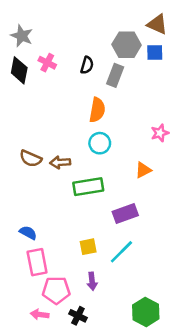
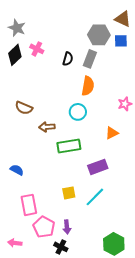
black semicircle: (87, 65) -> (68, 59), moved
black diamond: (19, 70) -> (15, 55), turned 35
orange semicircle: (97, 110) -> (88, 86), moved
brown semicircle: (31, 159) -> (24, 108), moved
blue semicircle: (28, 233) -> (17, 170), moved
purple arrow: (92, 281) -> (67, 227), moved
pink pentagon: (56, 290) -> (44, 227), turned 30
pink arrow: (40, 314) -> (15, 243), moved

